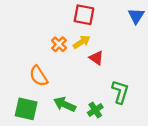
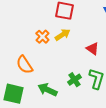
red triangle: (96, 58) -> (92, 49), moved
green cross: (95, 110) -> (74, 80), moved

